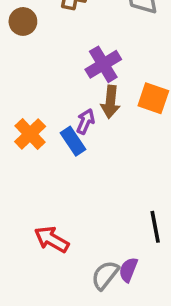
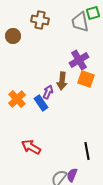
purple cross: (103, 64) -> (79, 60), moved
red arrow: (52, 239) -> (31, 147), moved

